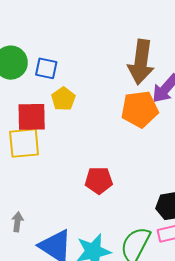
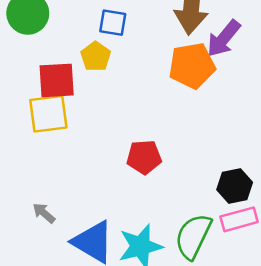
blue square: (46, 68) -> (113, 23), moved
gray arrow: (17, 222) -> (44, 213), turned -54

